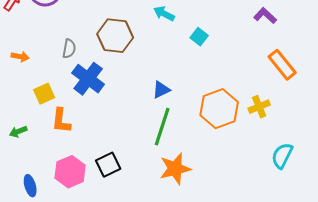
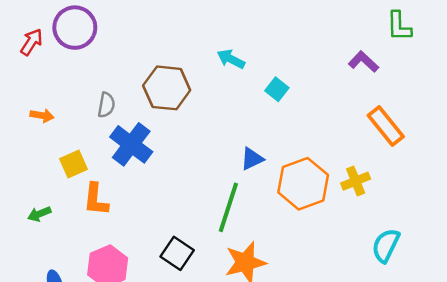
blue triangle: (161, 90) -> (252, 159), moved
black square: (108, 165) -> (177, 253), moved, turned -30

